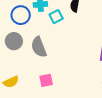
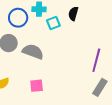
gray semicircle: (39, 47) -> (33, 52), turned 125

